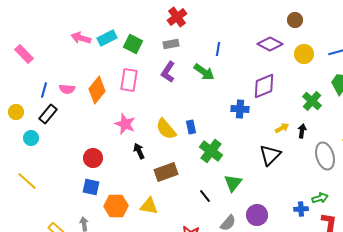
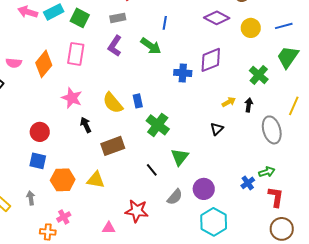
blue cross: (240, 109) -> (183, 73), moved
black triangle: (270, 155) -> (217, 129), size x0.6
blue cross: (301, 209) -> (248, 183), turned -32

